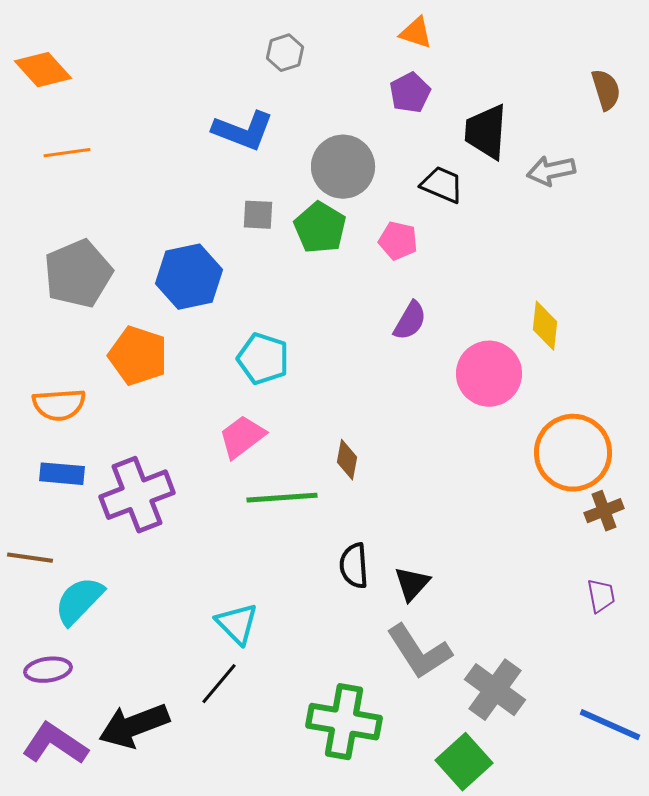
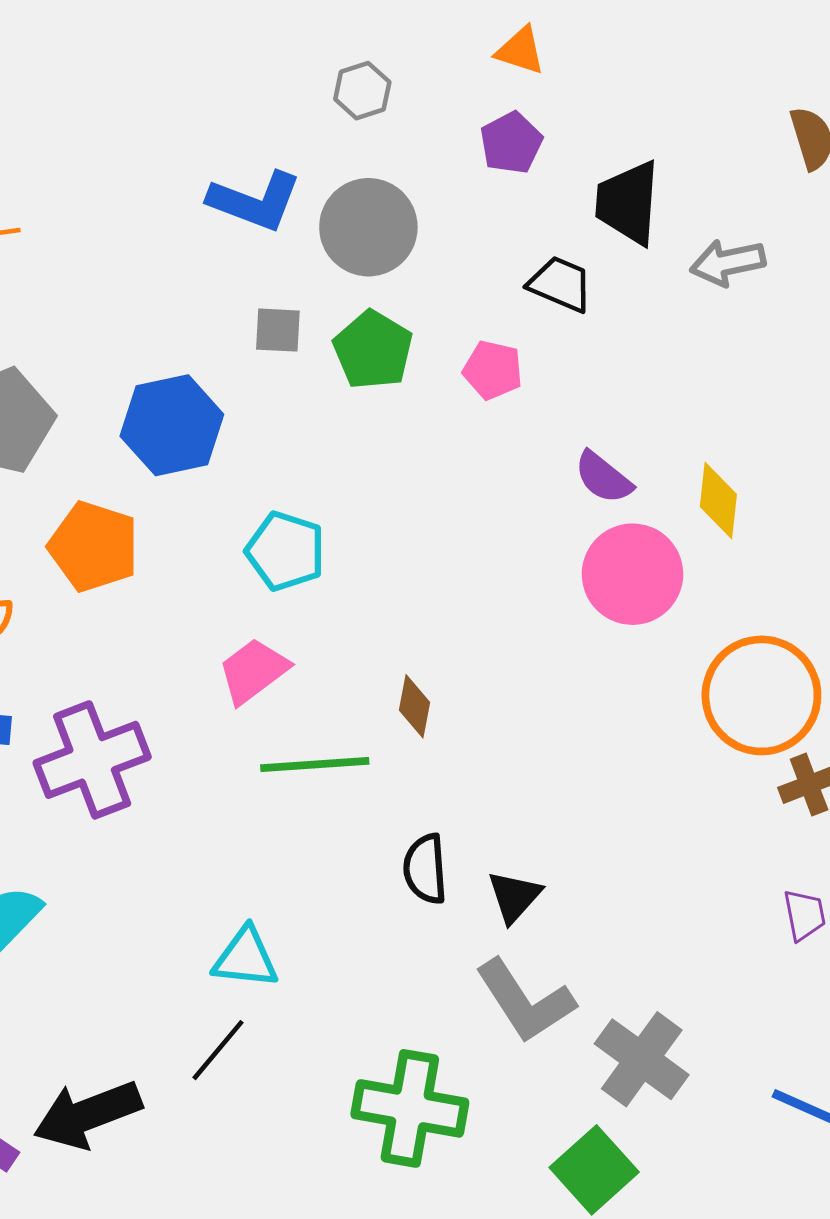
gray hexagon: (285, 53) -> (362, 91), moved
gray circle: (343, 167) -> (368, 227), moved
purple semicircle: (410, 321) -> (603, 477), moved, turned 99
cyan triangle: (237, 624) -> (246, 958), turned -39

